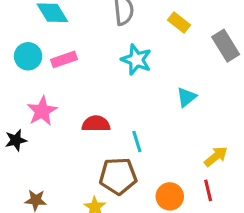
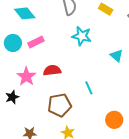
cyan triangle: (186, 97) -> (117, 56), turned -32
red semicircle: (96, 124) -> (52, 70), moved
brown pentagon: (118, 176) -> (60, 105), moved

